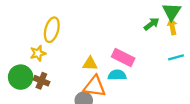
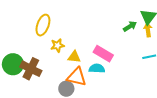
yellow star: (38, 53) -> (57, 45), moved
brown cross: (41, 81) -> (31, 69), size x1.5

